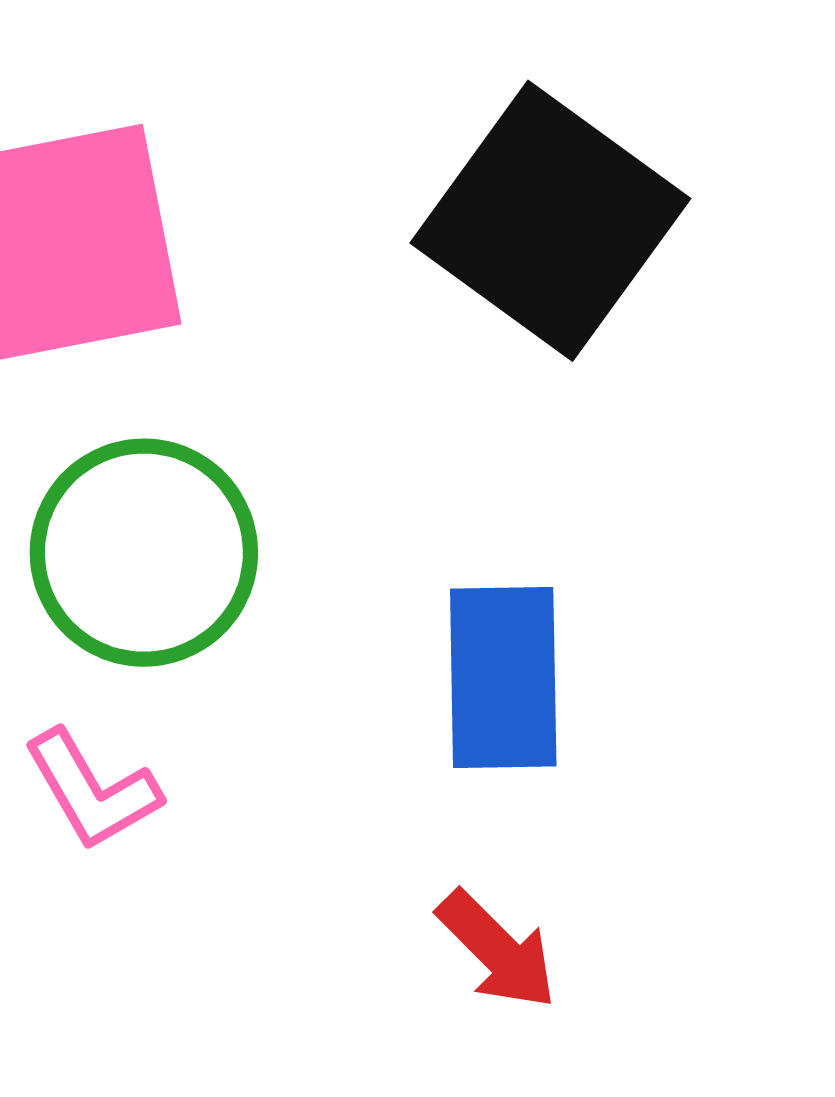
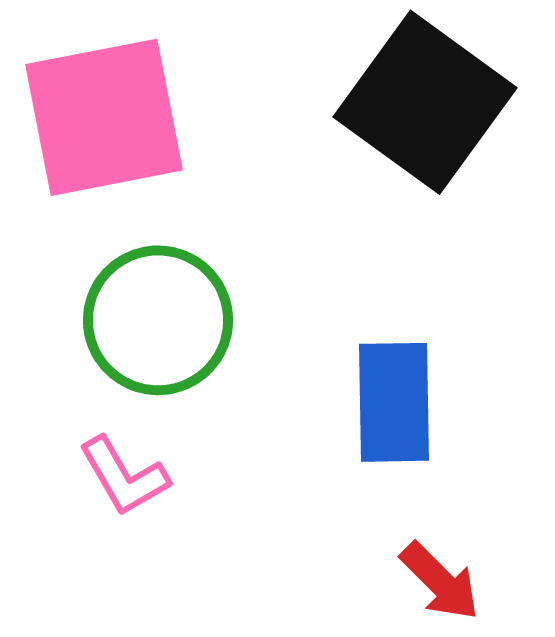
red arrow: (497, 950) -> (440, 581), moved

